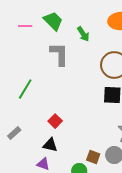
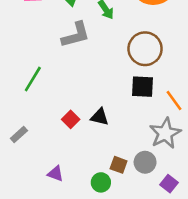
gray L-shape: (59, 54) -> (76, 35), turned 75
black triangle: (50, 145) -> (100, 117), moved

